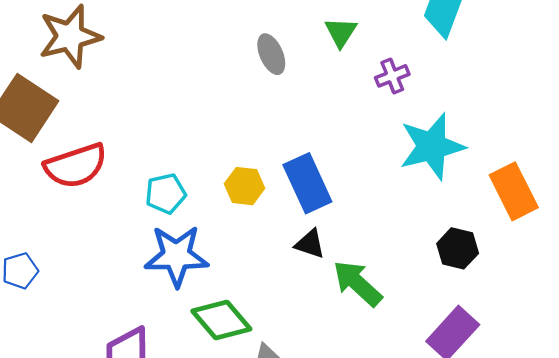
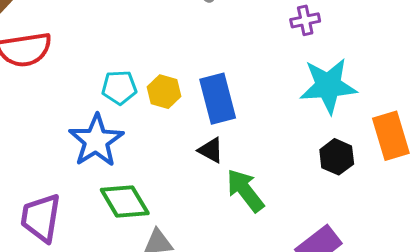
cyan pentagon: (166, 194) -> (119, 87), moved
black hexagon: (458, 248) -> (337, 157), moved
blue star: (176, 256) -> (96, 141), turned 30

